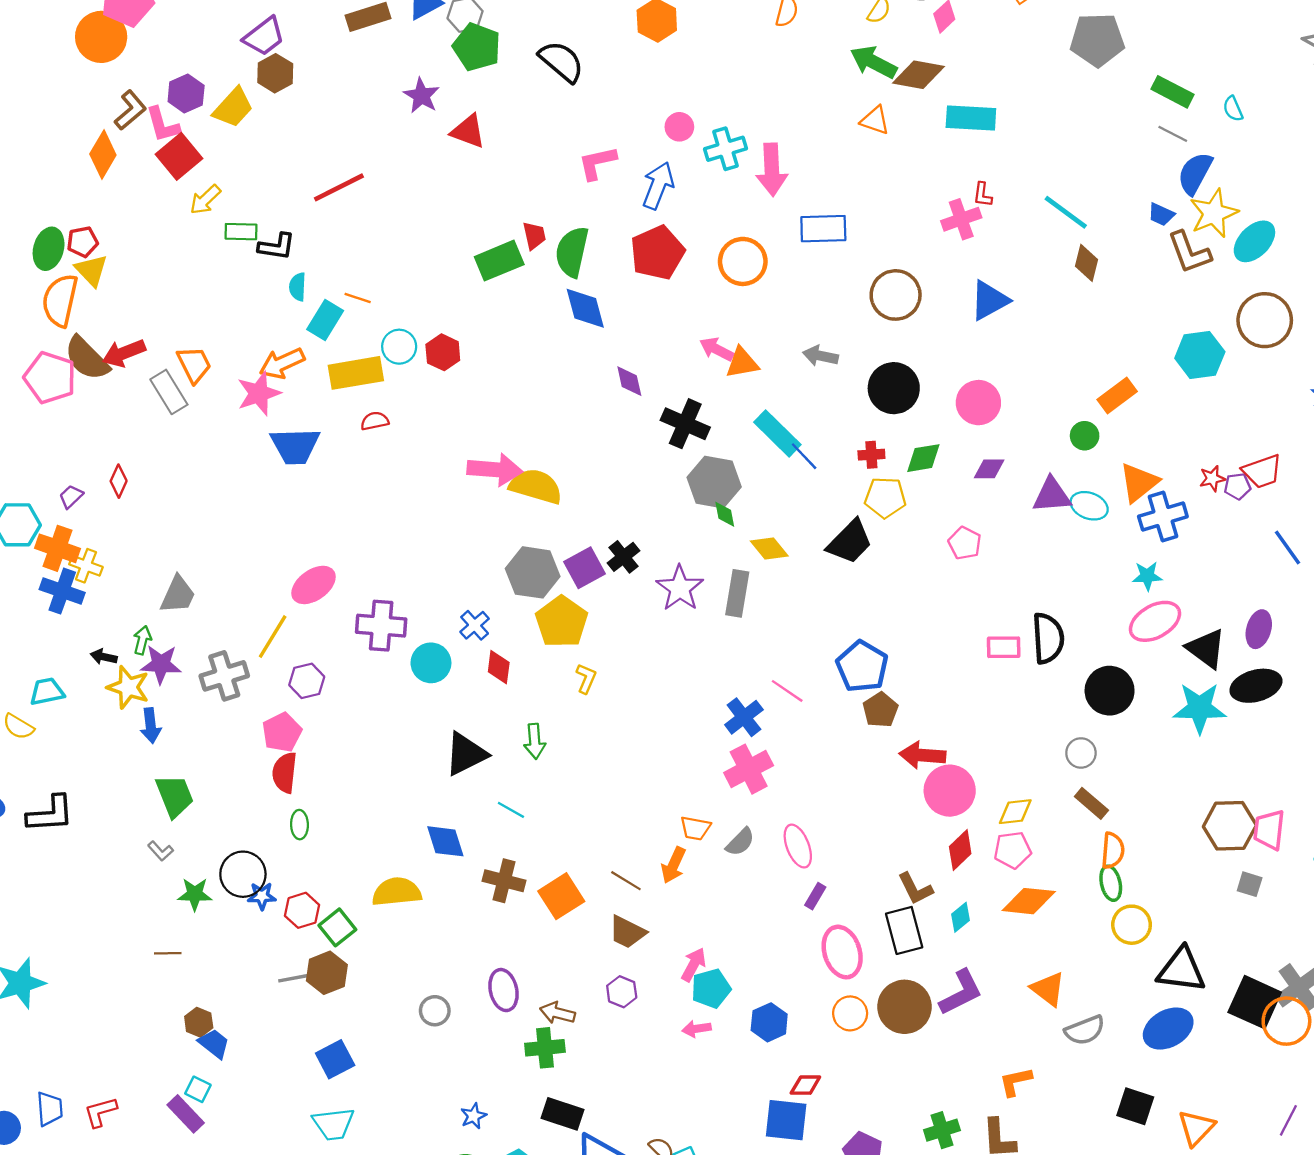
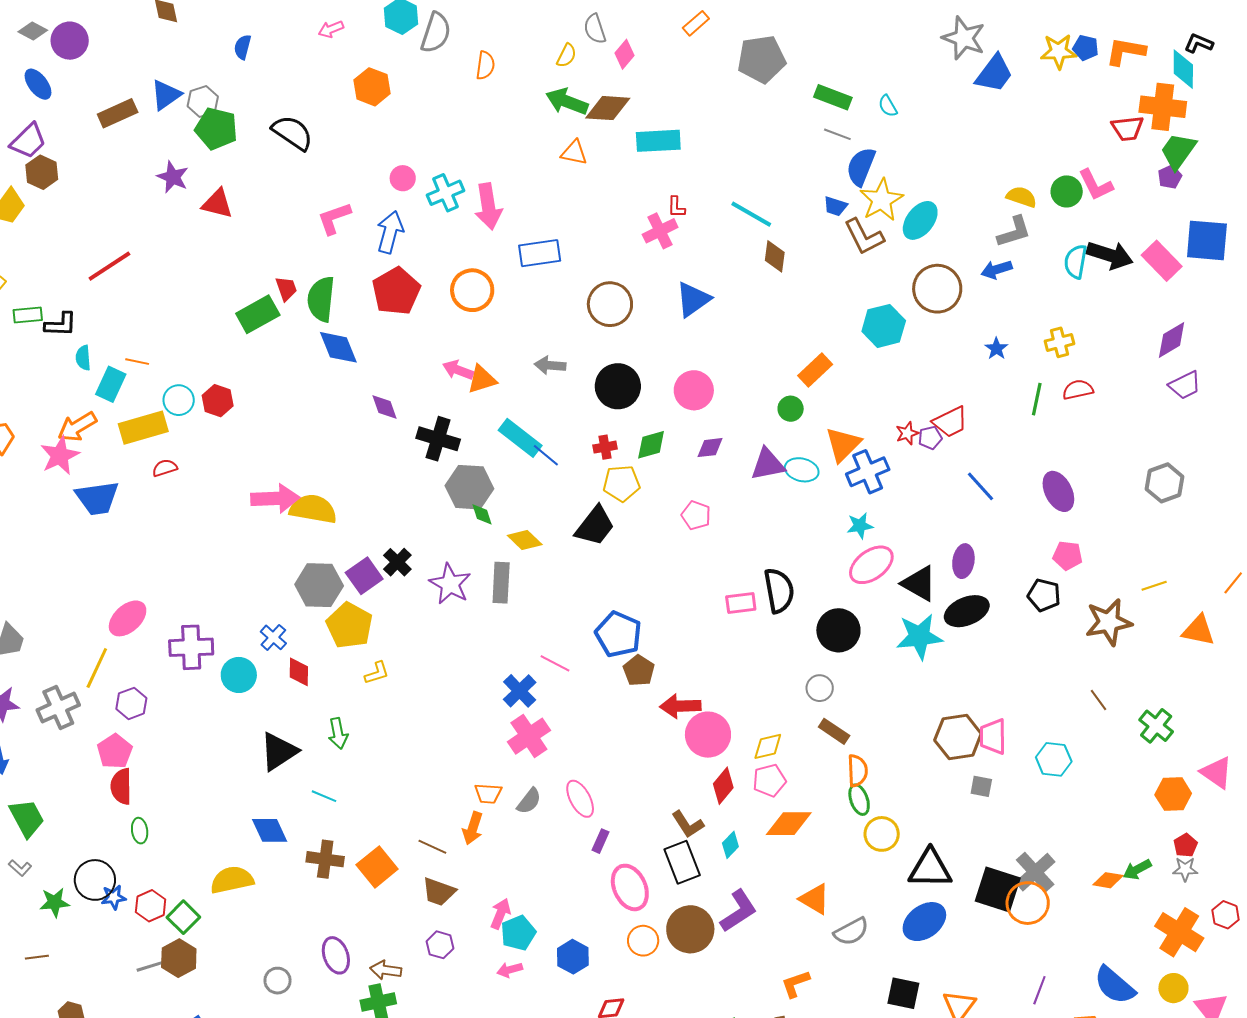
yellow L-shape: (586, 678) -> (377, 673), turned 56

